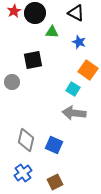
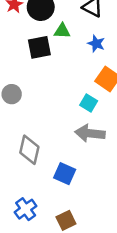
black square: (33, 60) -> (39, 47), moved
gray diamond: (26, 140) -> (29, 150), moved

